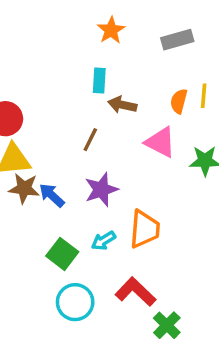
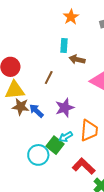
brown line: (90, 140) -> (49, 78), moved
green square: (62, 254) -> (55, 145), moved
cyan circle: (75, 302) -> (38, 155), moved

